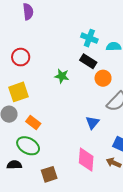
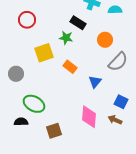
black rectangle: (88, 61) -> (78, 23), moved
yellow square: (19, 92) -> (44, 53), moved
orange rectangle: (33, 123) -> (70, 67), moved

